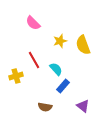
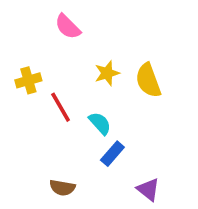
pink semicircle: (33, 23) -> (68, 27), moved
yellow cross: (16, 76) -> (28, 80), moved
brown semicircle: (45, 107) -> (62, 188), moved

